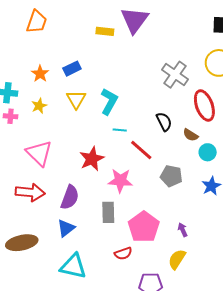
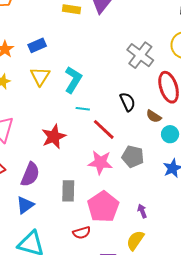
pink star: (120, 181) -> (100, 162), moved

